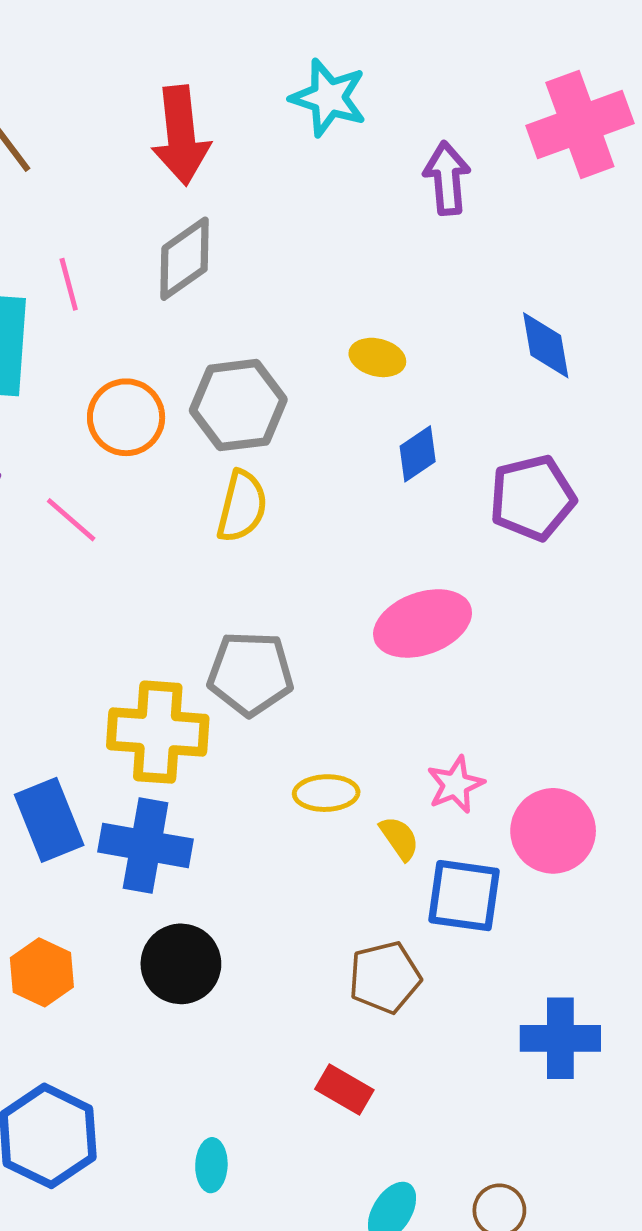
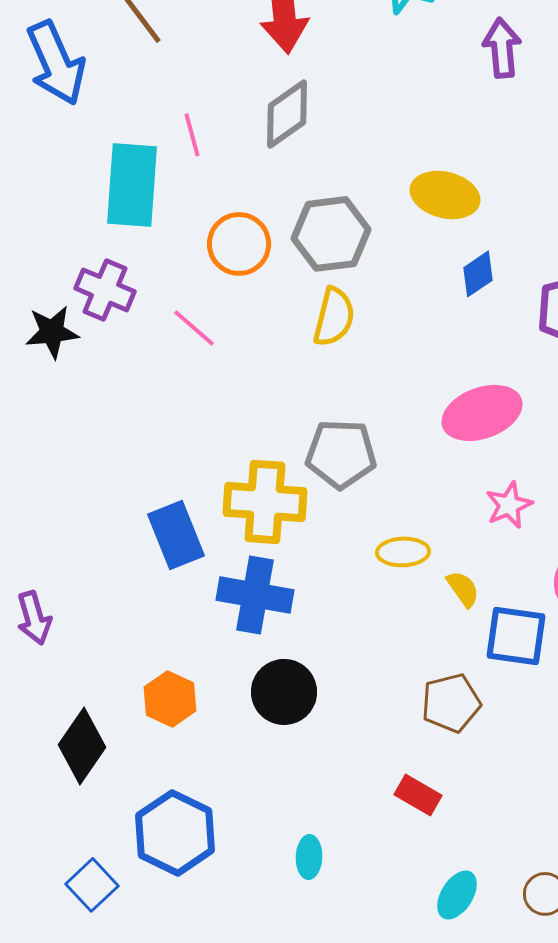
yellow ellipse: (377, 357) -> (445, 195), size x1.5
pink star: (455, 785) -> (509, 505), moved
blue rectangle: (49, 820) -> (176, 535), moved

